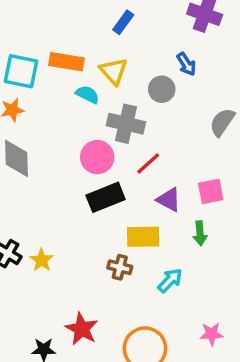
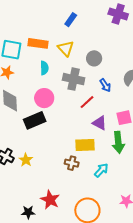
blue arrow: (186, 64) -> (105, 85), moved
cyan semicircle: (87, 94) -> (44, 68), moved, turned 64
pink circle: (97, 157) -> (44, 98), moved
black rectangle: (106, 197) -> (35, 120), moved
green arrow: (200, 233) -> (118, 142), size x1.5

